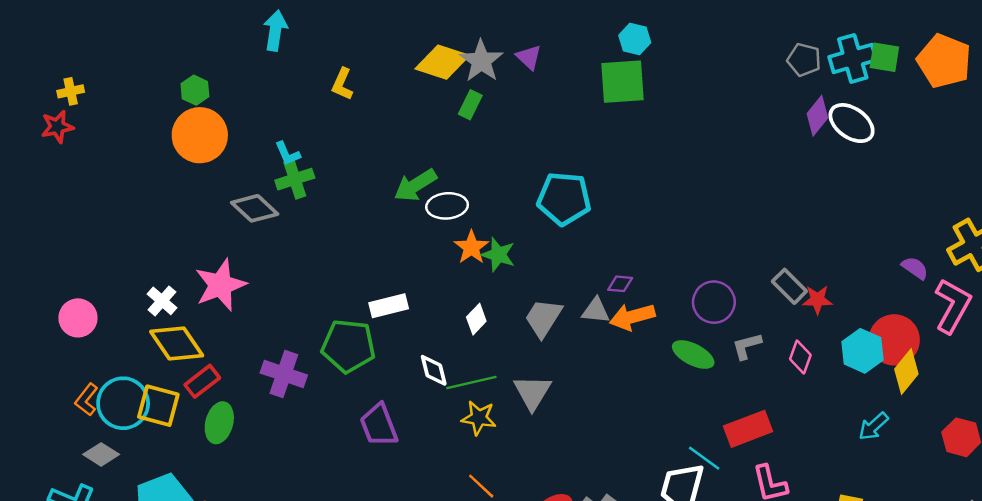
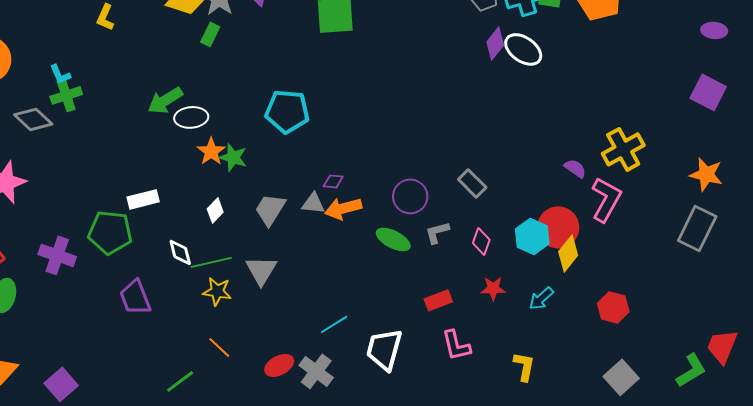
red star: (817, 300) -> (493, 288), moved
red rectangle: (748, 429) -> (438, 300), size x0.7
cyan line: (704, 458) -> (334, 324), moved, turned -68

